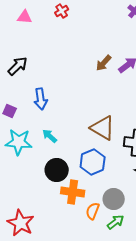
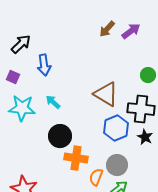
black arrow: (18, 66) -> (21, 44), moved
blue hexagon: (93, 162) -> (116, 128), moved

